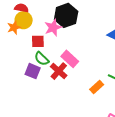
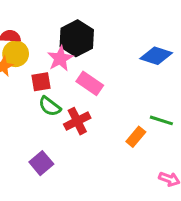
pink rectangle: (70, 59) -> (90, 83), moved
purple square: (33, 71) -> (41, 163), moved, turned 35
red cross: (59, 71) -> (77, 121), turned 30

